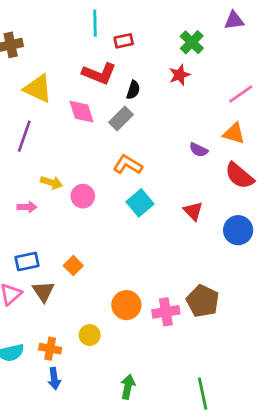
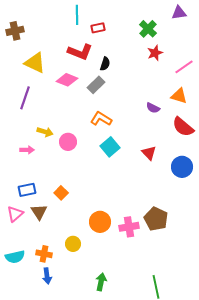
red star: (180, 75) -> (155, 53), moved
pink diamond: (81, 112) -> (67, 80), turned -50

